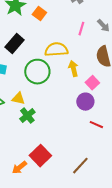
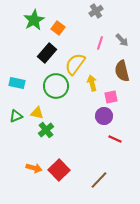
black rectangle: (14, 44) -> (47, 53), moved
yellow semicircle: (56, 50) -> (75, 64), turned -50
pink square: (92, 83) -> (111, 97), turned 32
orange arrow: (19, 168) -> (34, 168), moved, turned -126

